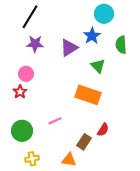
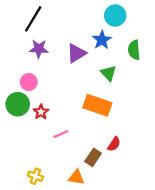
red star: (20, 92) -> (41, 112), moved
green circle: (22, 131) -> (18, 104), moved
yellow cross: (32, 159) -> (35, 176), turned 32

